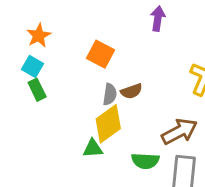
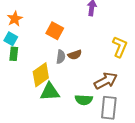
green rectangle: (37, 90) -> (14, 54), turned 32
yellow diamond: (108, 124) -> (41, 75), moved
green triangle: (93, 148) -> (50, 92), size x1.5

